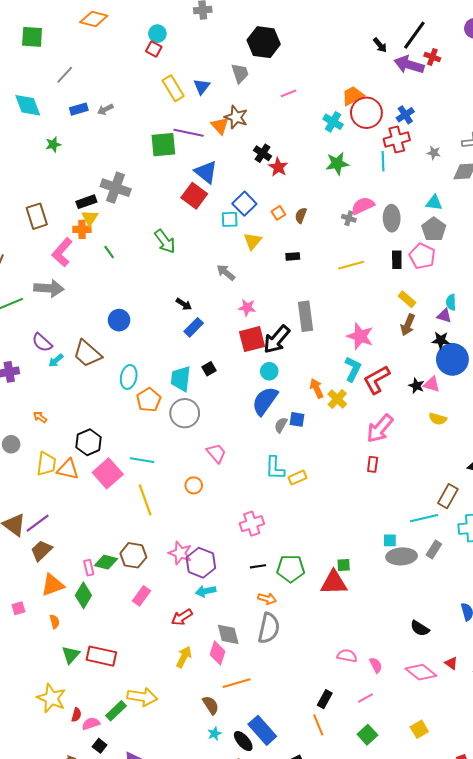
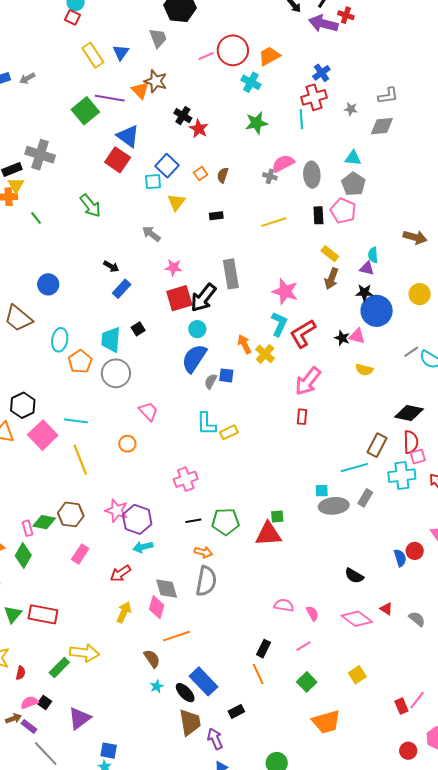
red circle: (366, 113) -> (233, 50), moved
green square: (163, 145) -> (85, 111), turned -32
pink semicircle: (91, 724) -> (29, 702), moved

